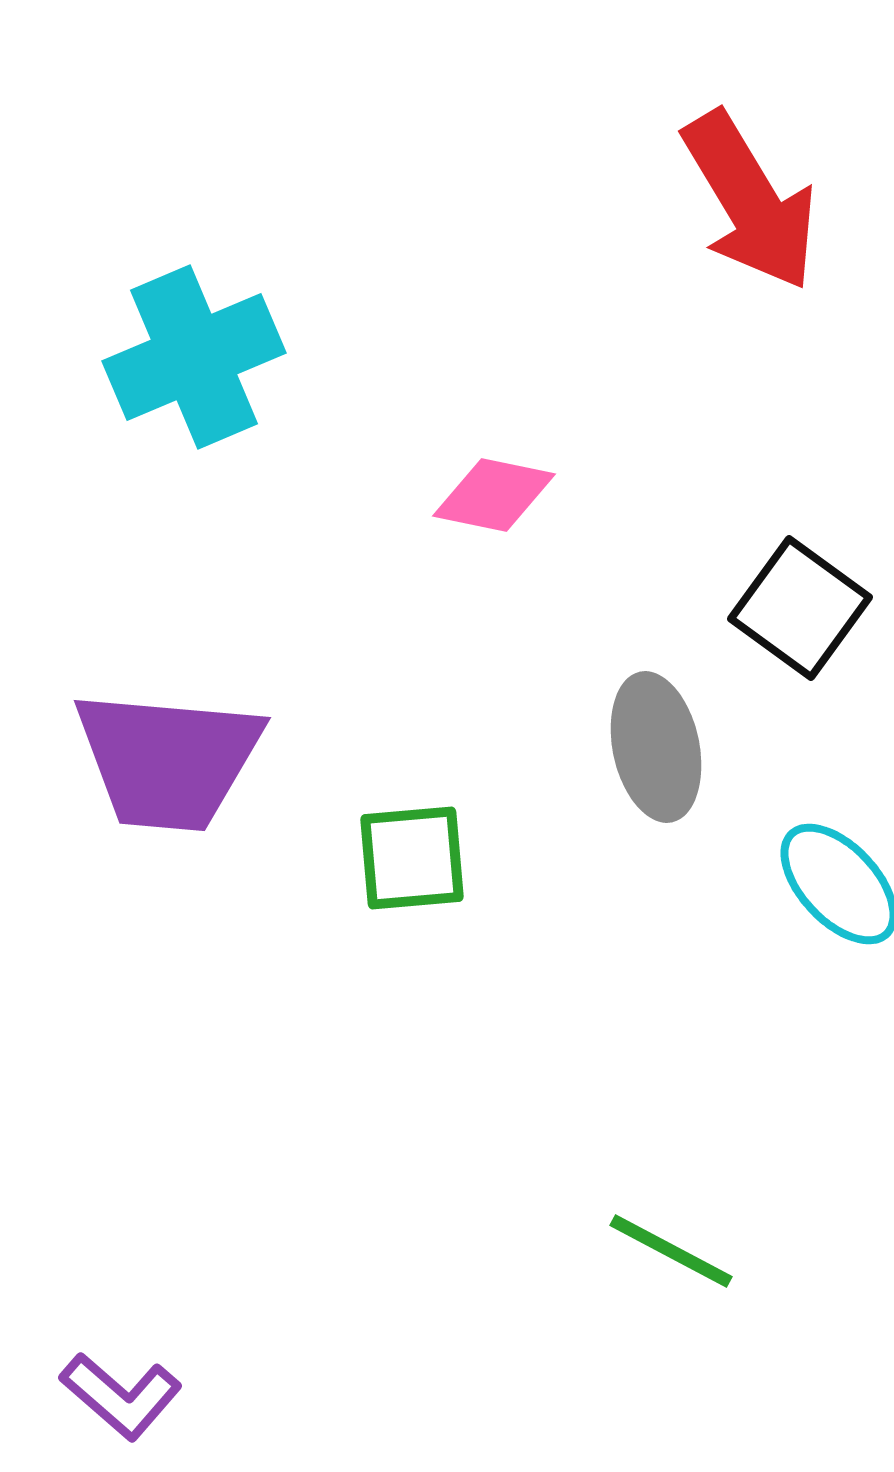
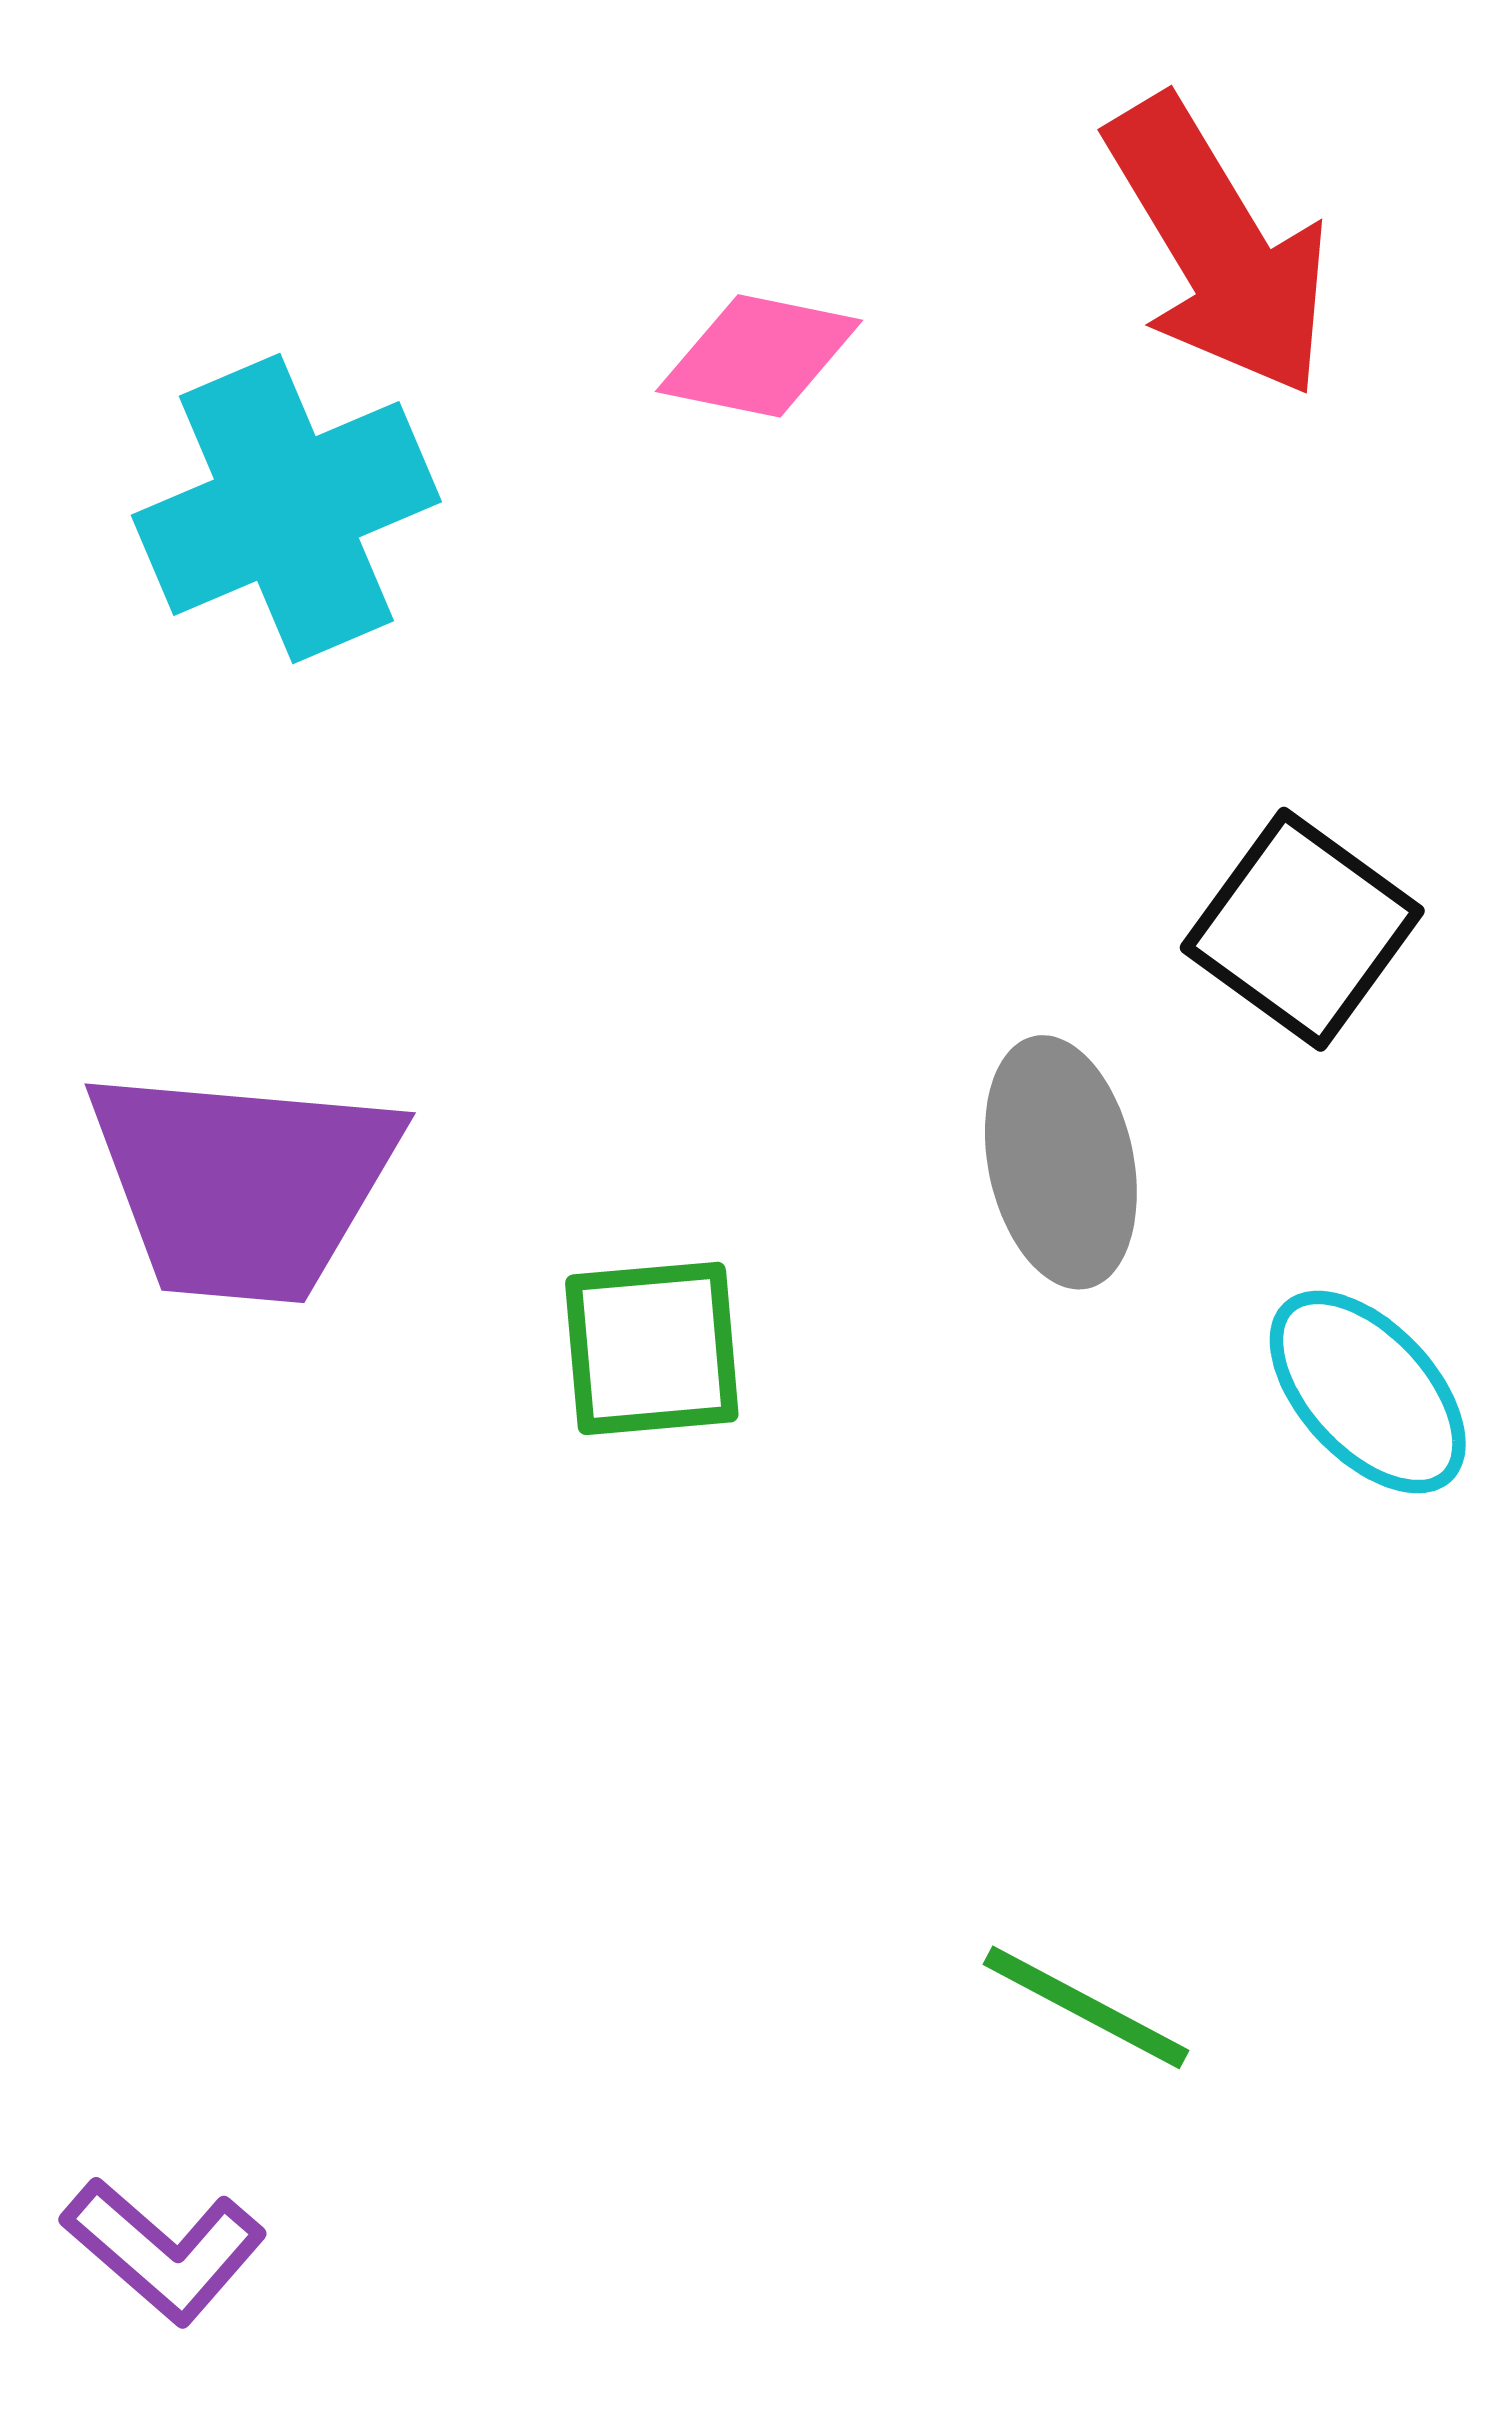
pink diamond: (494, 495) -> (759, 356), moved

